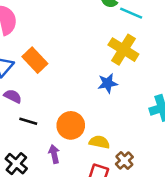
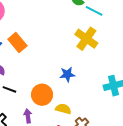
blue star: (108, 83) -> (67, 74), moved

